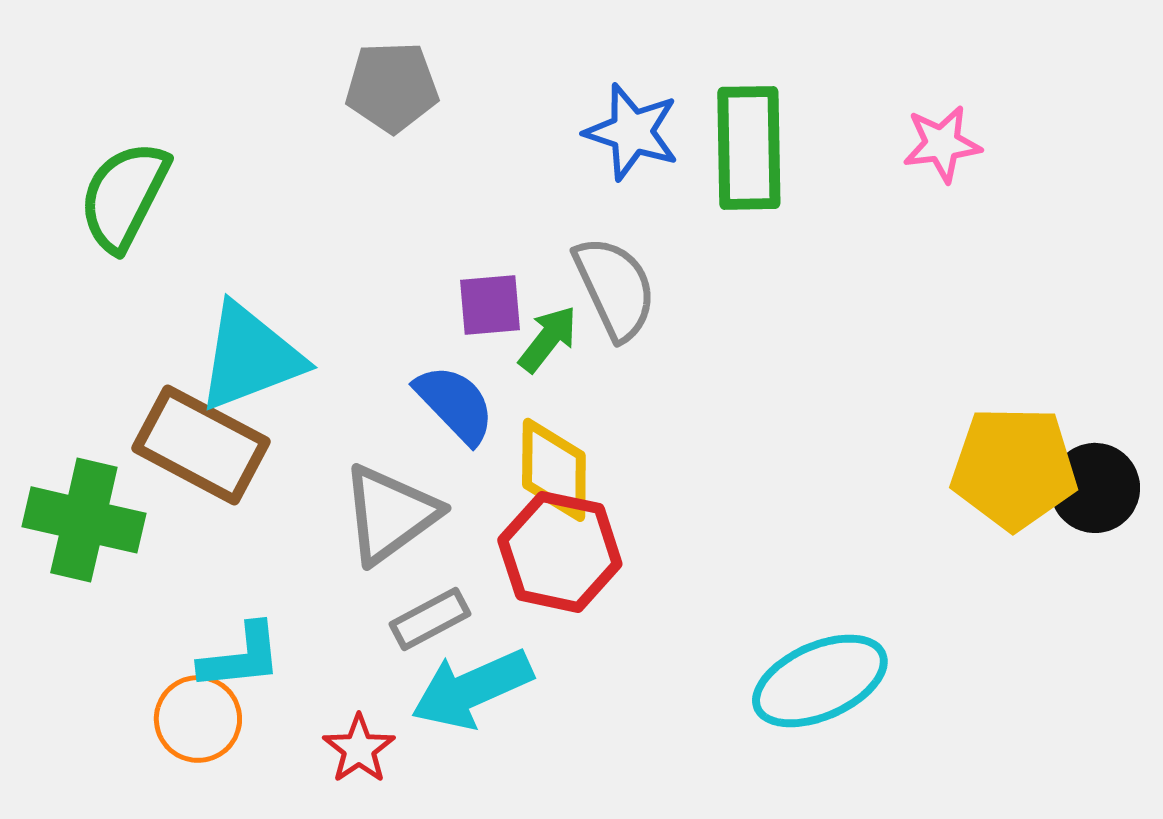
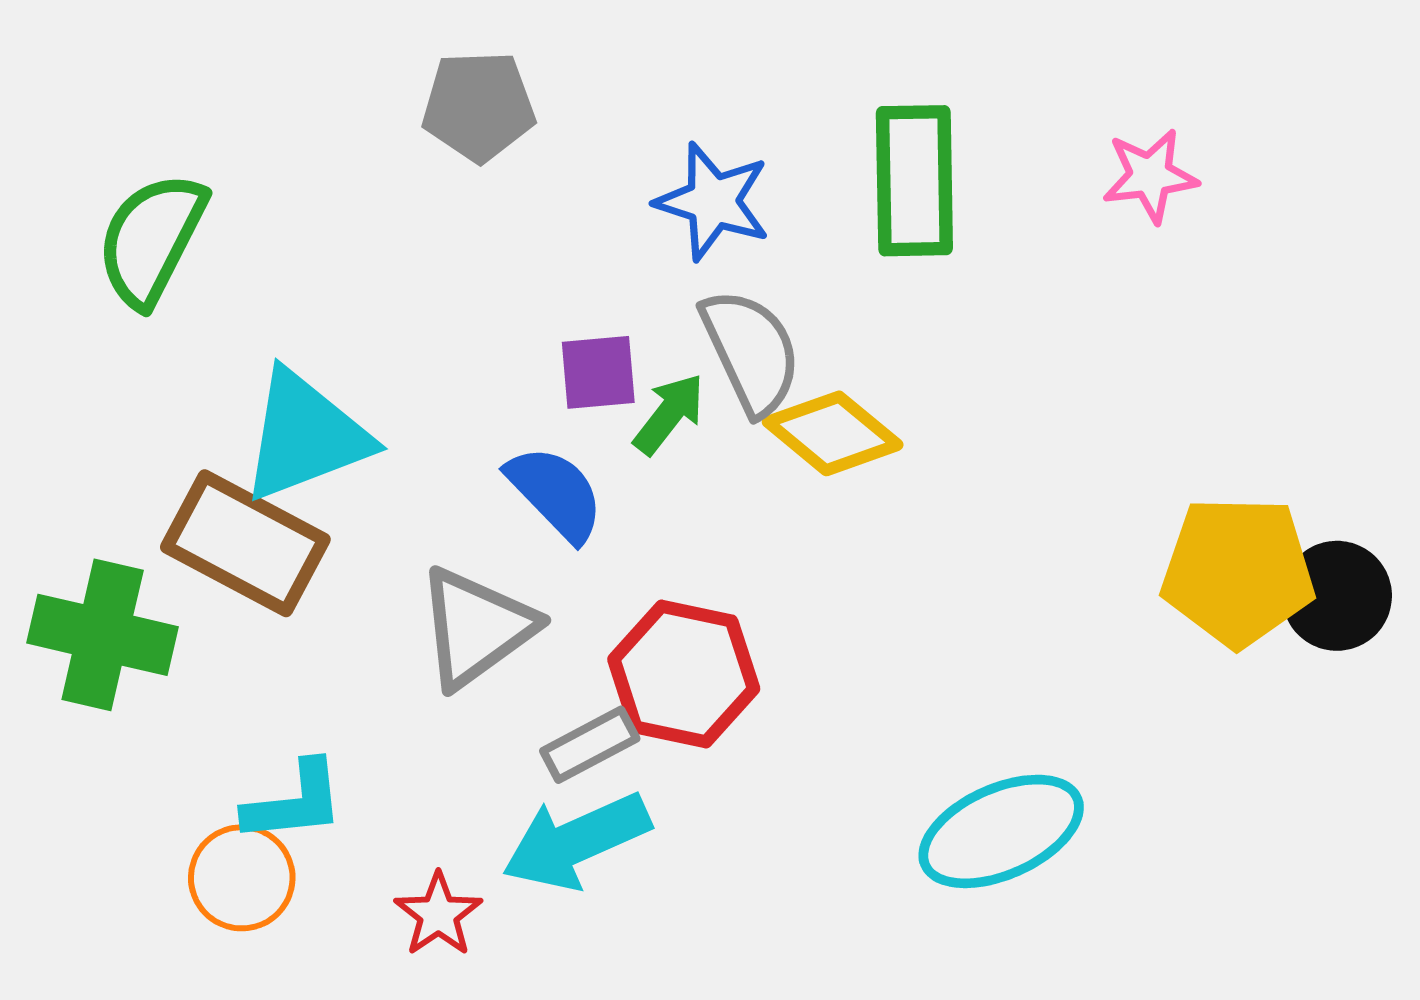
blue star: (632, 132) -> (713, 201), moved
yellow diamond: (554, 470) -> (833, 433), moved, turned -51
gray rectangle: (430, 619) -> (590, 745), moved

